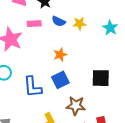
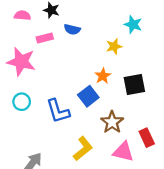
yellow star: (79, 24) -> (114, 46), moved
orange star: (60, 55) -> (103, 76), moved
brown star: (76, 106) -> (112, 122), turned -30

